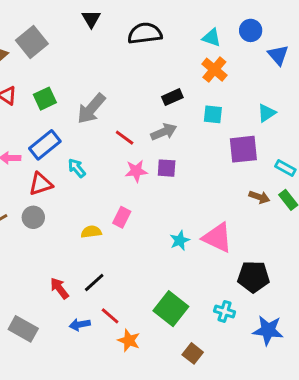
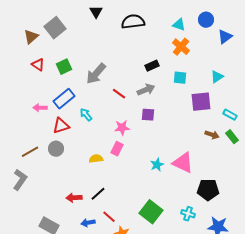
blue triangle: (278, 55) -> (225, 37), turned 35
pink star: (136, 171) -> (122, 128), moved
red arrow: (59, 288) -> (74, 198), turned -56

